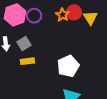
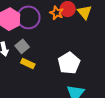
purple circle: (34, 16) -> (28, 17), size x1.5
yellow rectangle: (27, 61) -> (28, 63), turned 40

